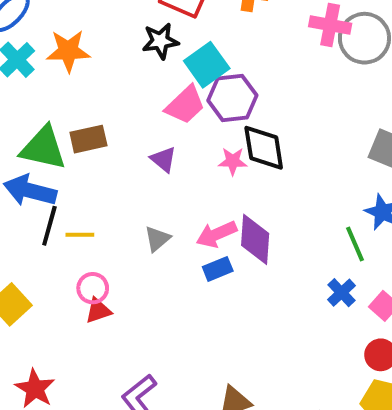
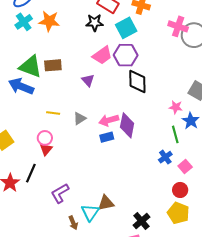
cyan square: (207, 65) -> (126, 28), moved
pink star: (233, 161) -> (176, 107), moved
black line: (49, 226) -> (31, 173), moved
yellow line: (80, 235) -> (53, 113), moved
red triangle: (98, 311) -> (46, 149), turned -40

